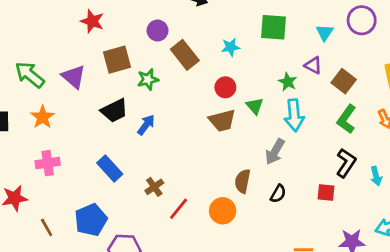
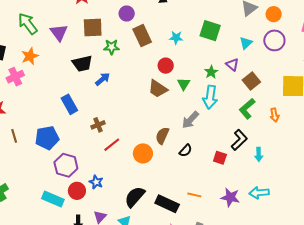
brown trapezoid: (222, 121) -> (158, 89), turned 35
pink cross: (48, 163) -> (15, 77), moved, turned -30

